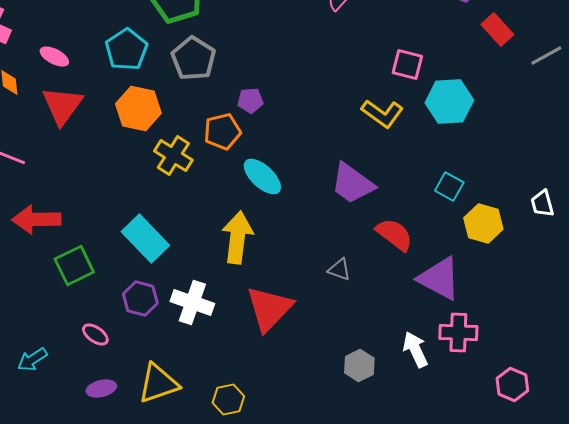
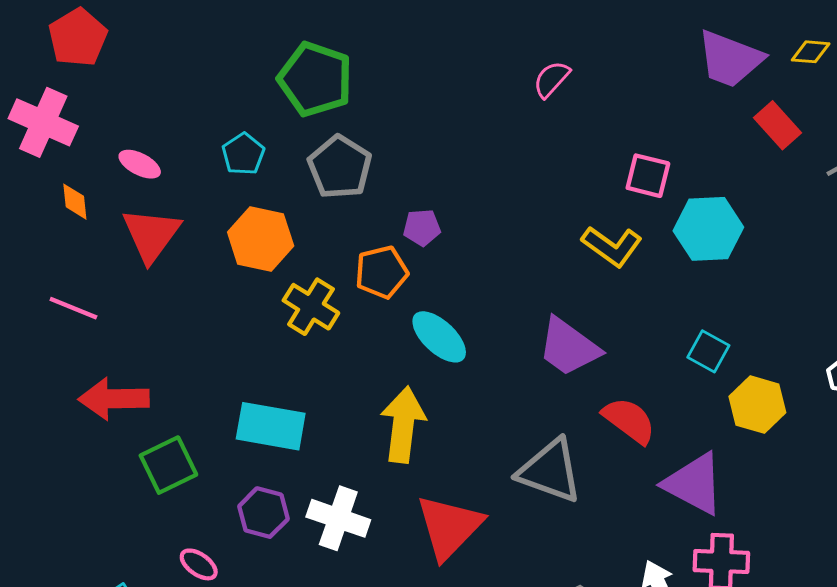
cyan pentagon: (126, 50) -> (243, 154), size x0.7
cyan rectangle: (145, 238) -> (271, 426), turned -36
gray triangle: (339, 270) -> (550, 471), size x2.0

